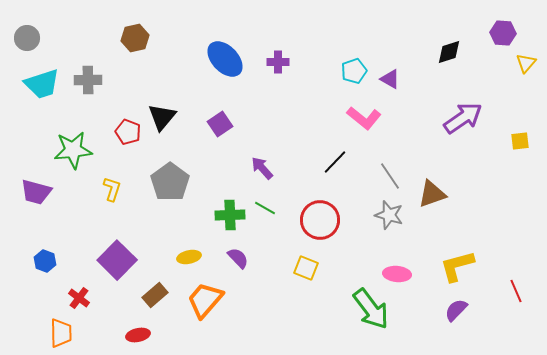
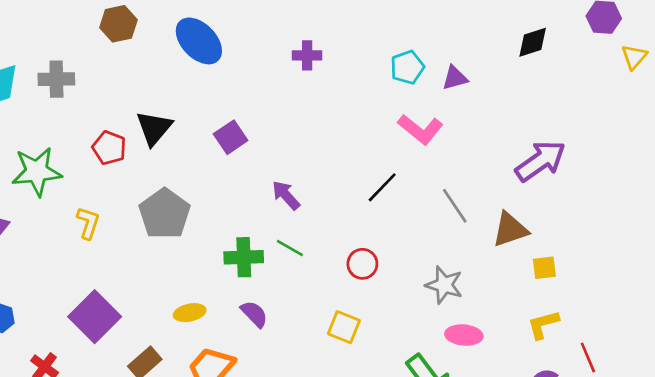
blue ellipse: (225, 59) -> (199, 41), moved
purple triangle: (390, 79) -> (455, 78), turned -45
purple arrow: (463, 118) -> (540, 161), moved
yellow square: (520, 141) -> (544, 268), moved
gray star: (389, 215) -> (444, 285), moved
red circle: (320, 220) -> (362, 264), size x0.6
yellow L-shape: (457, 266) -> (543, 324), size x0.7
red line: (516, 291) -> (588, 357), moved

